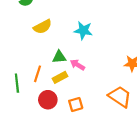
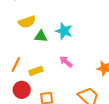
green triangle: (59, 57) -> (41, 36), moved
pink arrow: (77, 65) -> (66, 62), moved

